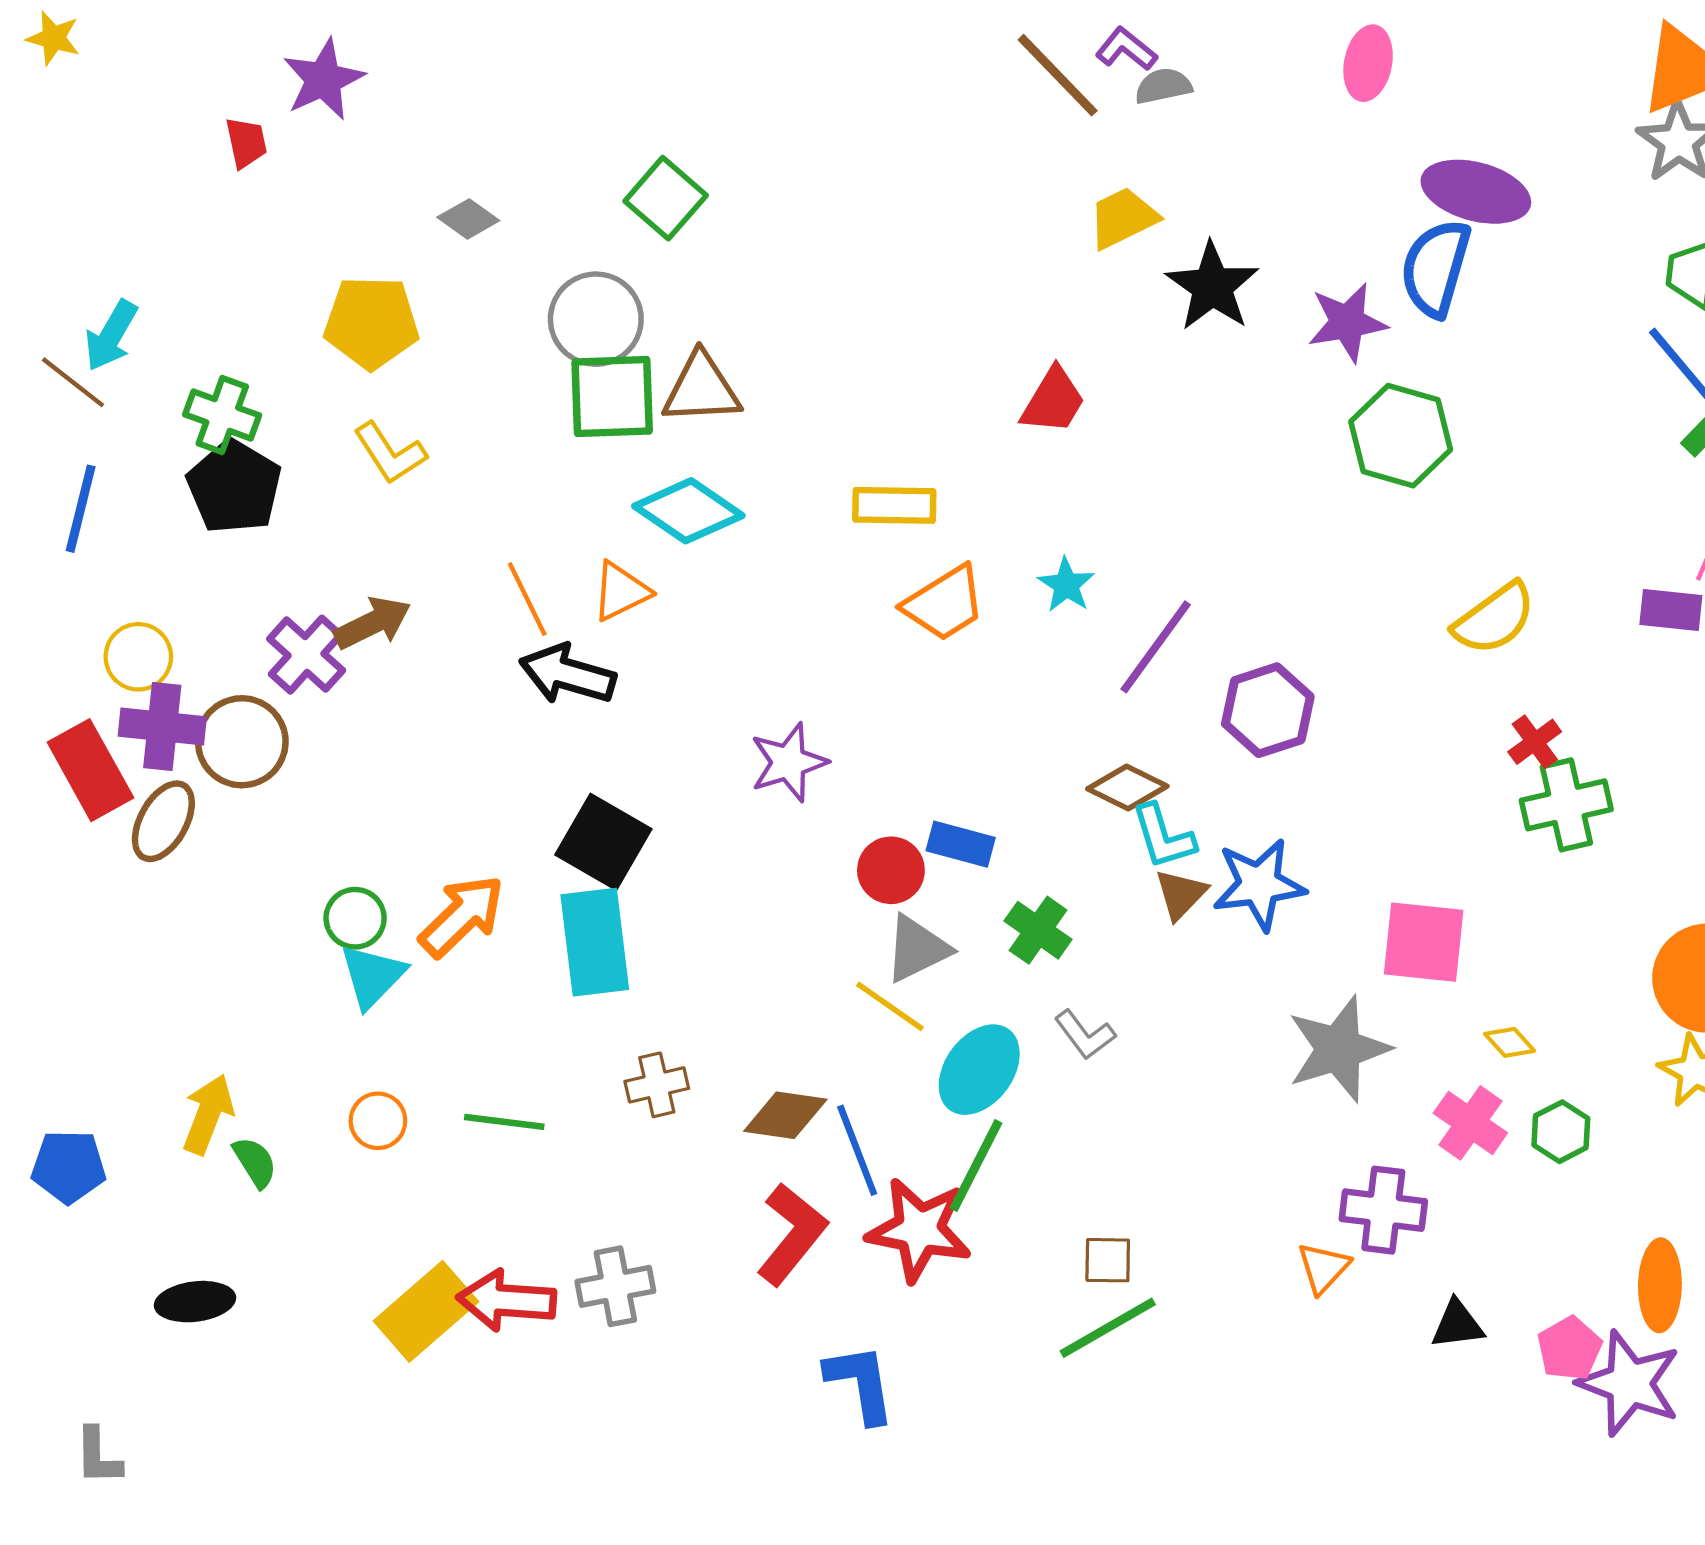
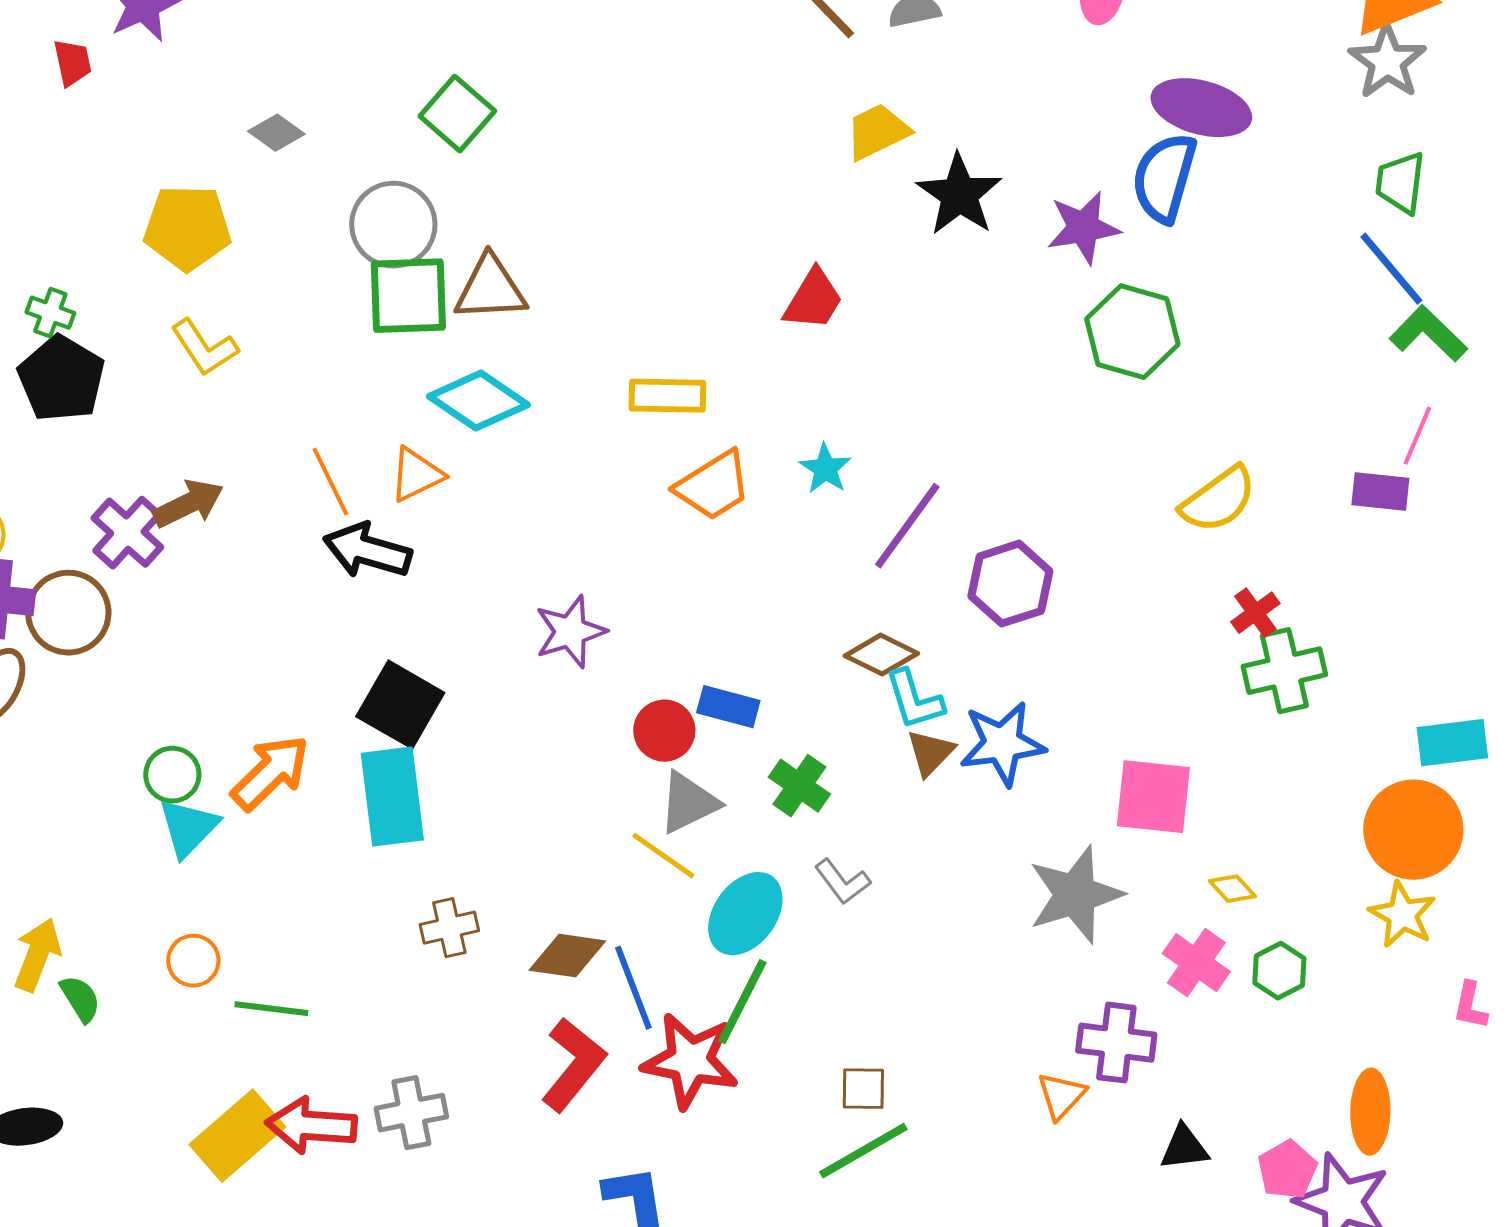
green cross: (222, 415) -> (50, 313), size x0.7
green line: (504, 1122) -> (271, 1009), moved

